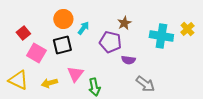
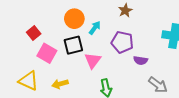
brown star: (124, 23) -> (125, 11), moved
pink triangle: (75, 74) -> (93, 60), moved

